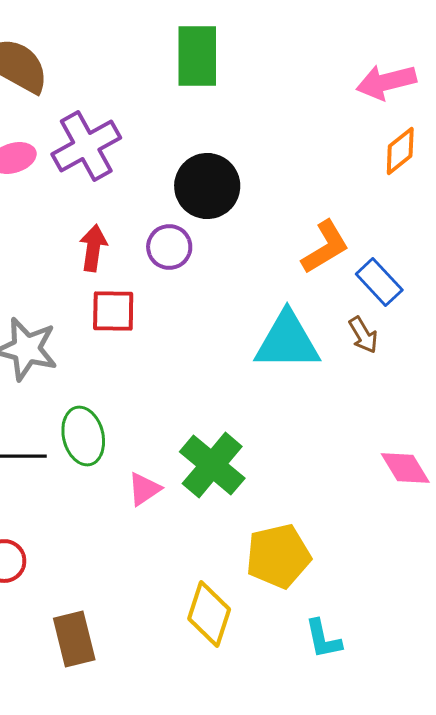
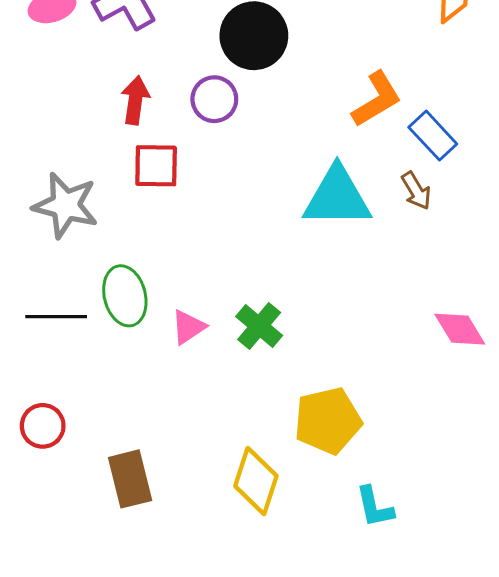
green cross: (212, 465) -> (259, 326), size x0.7
pink triangle: (144, 489) -> (188, 327), moved
brown rectangle: (74, 639) -> (130, 479), moved

